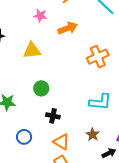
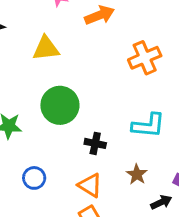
green circle: (41, 88) -> (60, 105), size x1.6
black cross: (53, 116) -> (95, 143), moved

